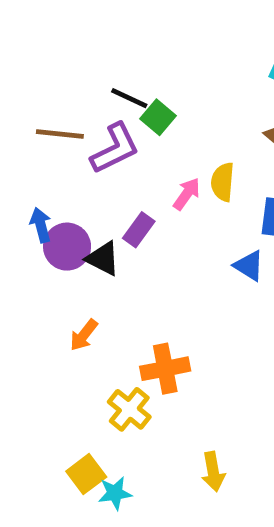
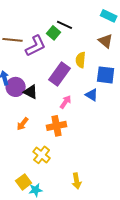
black line: (129, 98) -> (65, 25), moved
pink arrow: (187, 194) -> (66, 102), moved
purple rectangle: (139, 230) -> (60, 74), moved, size x1.6
orange cross: (165, 369) -> (57, 126), moved

